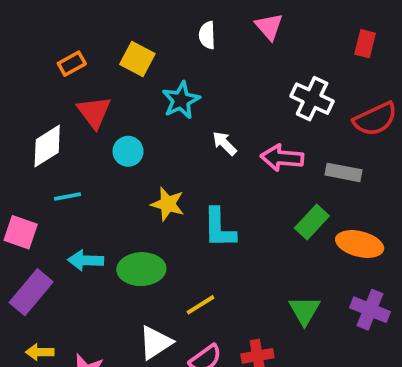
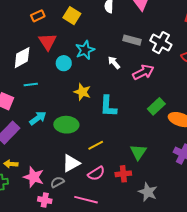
cyan star: (181, 100) -> (85, 50), moved
pink arrow: (282, 158) -> (143, 72), turned 145
gray rectangle: (344, 172) -> (132, 40), moved
cyan arrow: (86, 260) -> (38, 118), turned 138
green triangle: (304, 310) -> (138, 152), moved

